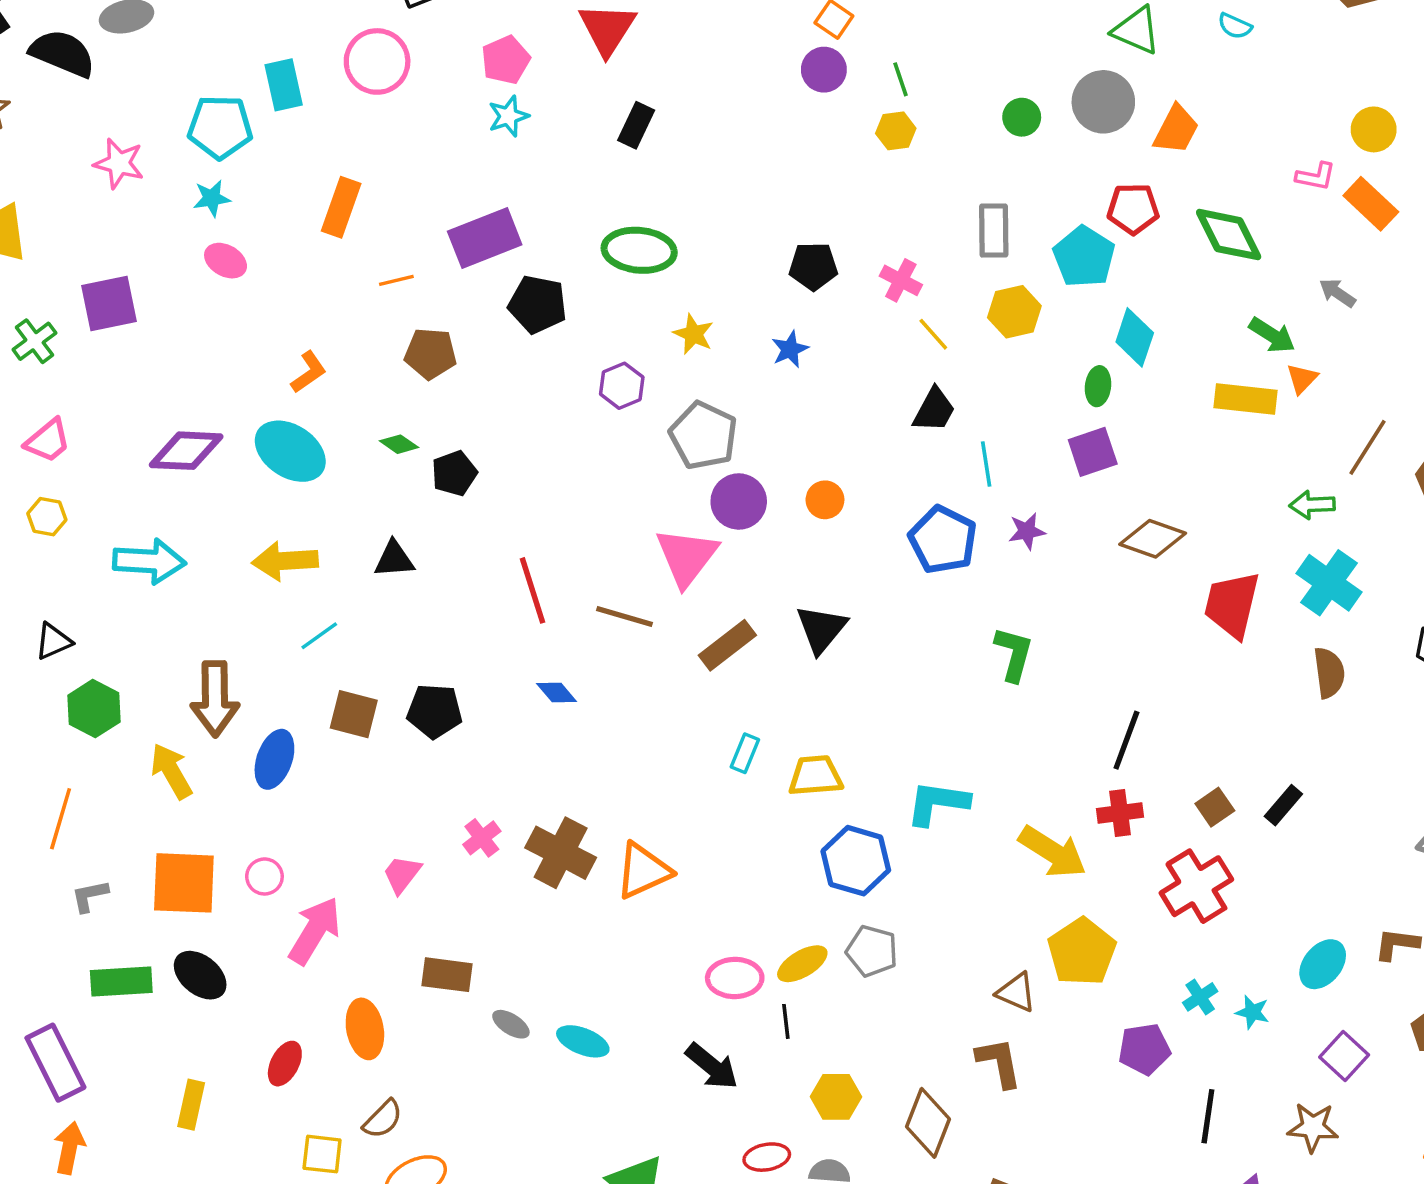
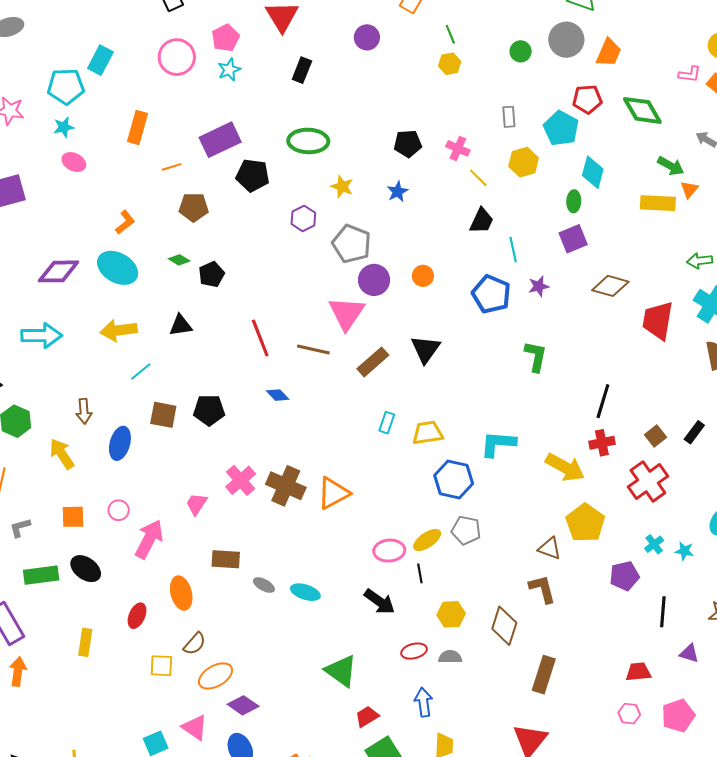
pink circle: (377, 61) -> (177, 57), moved
purple circle: (824, 70) -> (367, 37), moved
cyan rectangle: (284, 85) -> (100, 60), turned 44
gray rectangle: (994, 231) -> (509, 117), size x0.7
brown arrow: (215, 699) -> (84, 411), size x0.6
pink cross: (482, 838) -> (241, 480), size x1.4
orange square: (184, 883) -> (73, 517), size x0.6

